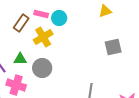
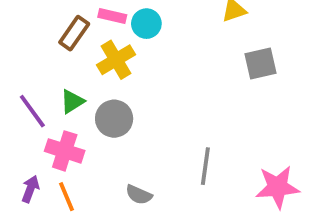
gray square: (113, 47) -> (260, 63), moved
green triangle: (20, 59) -> (72, 102), turned -32

